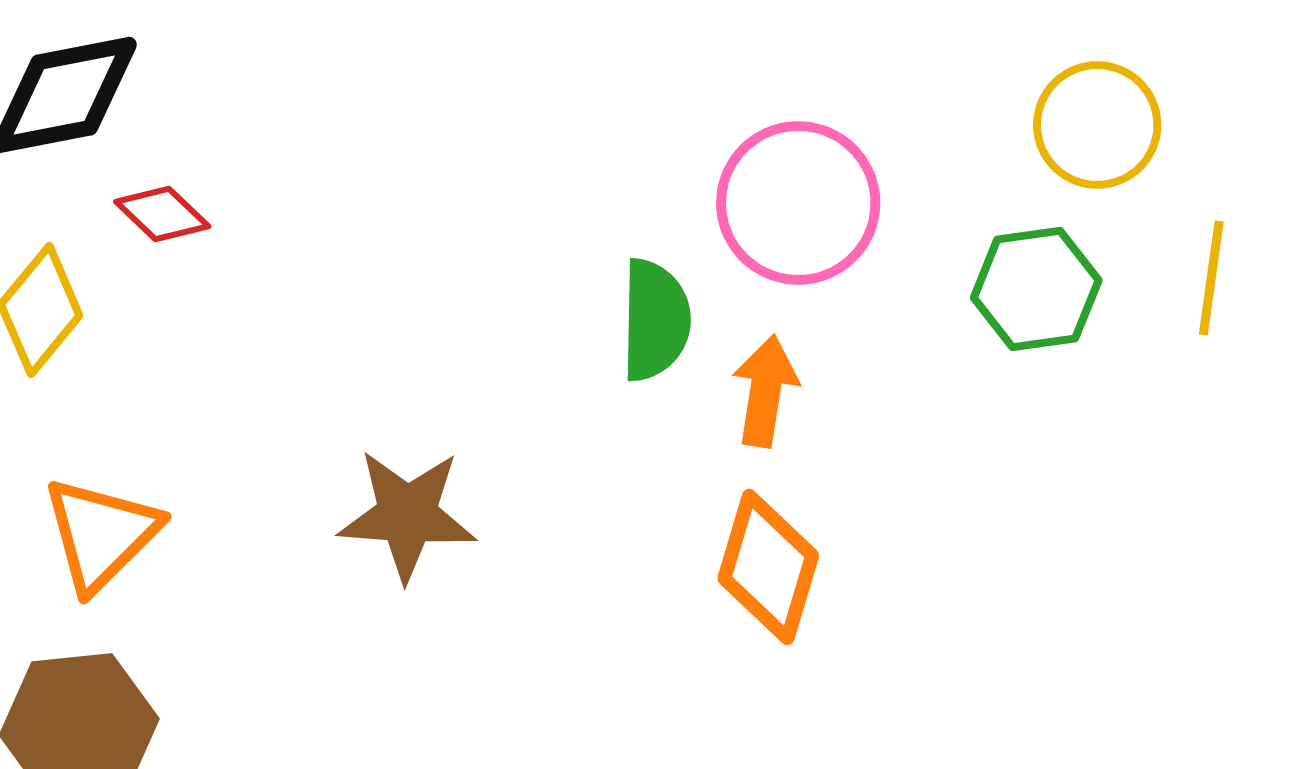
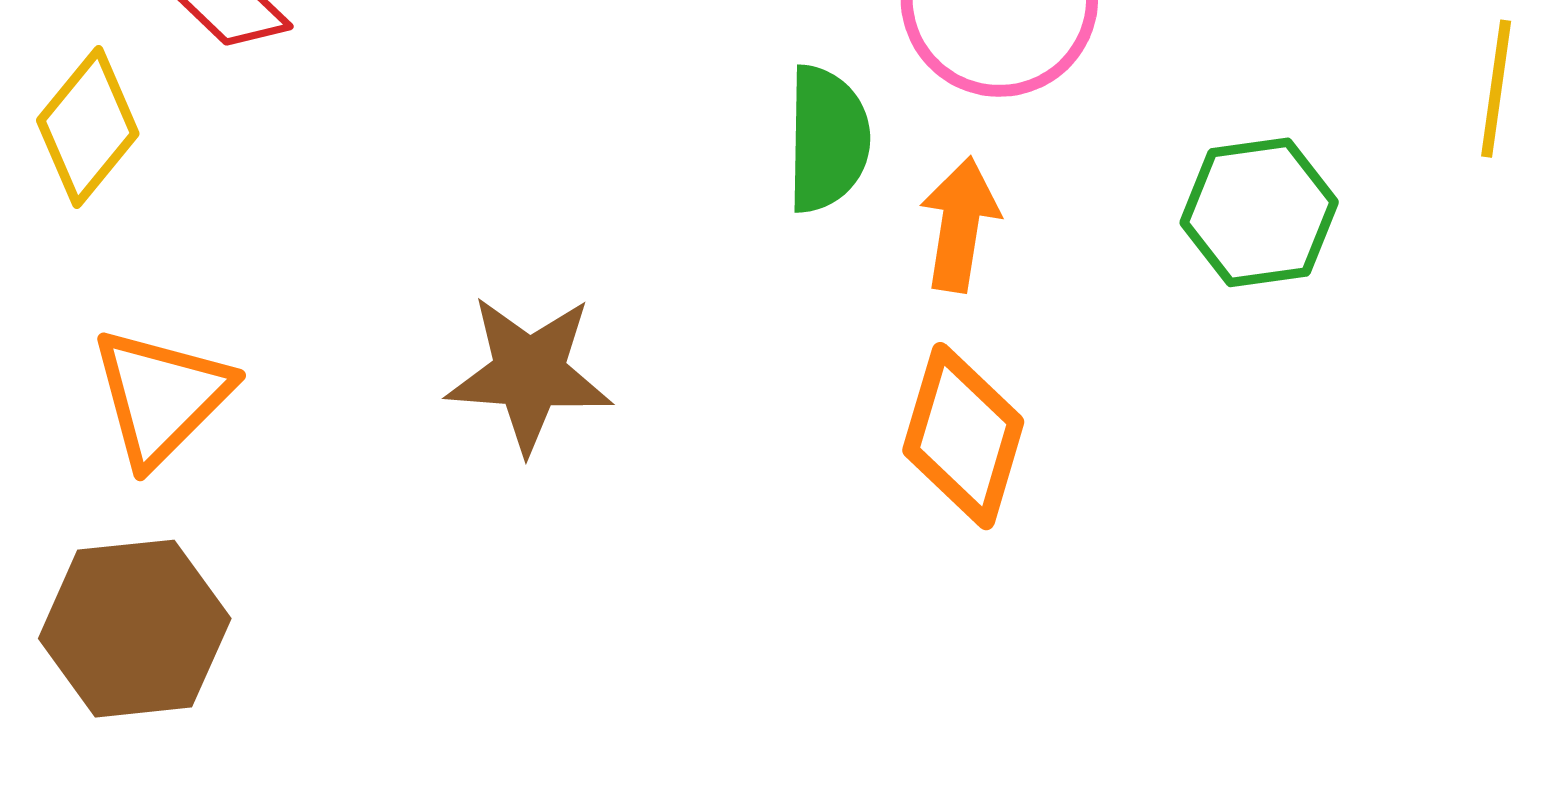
green hexagon: (1036, 289) -> (1259, 212), moved

